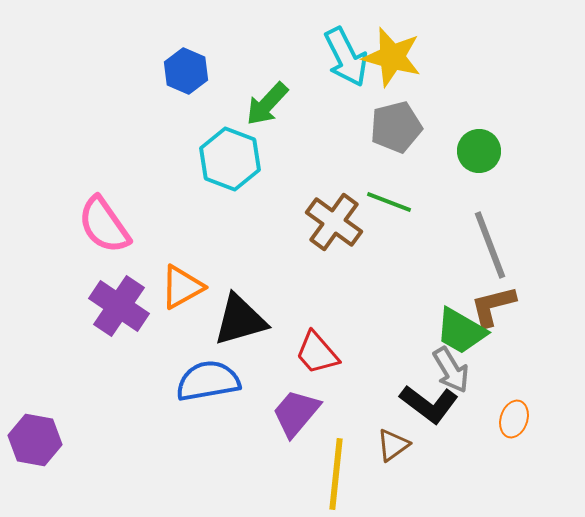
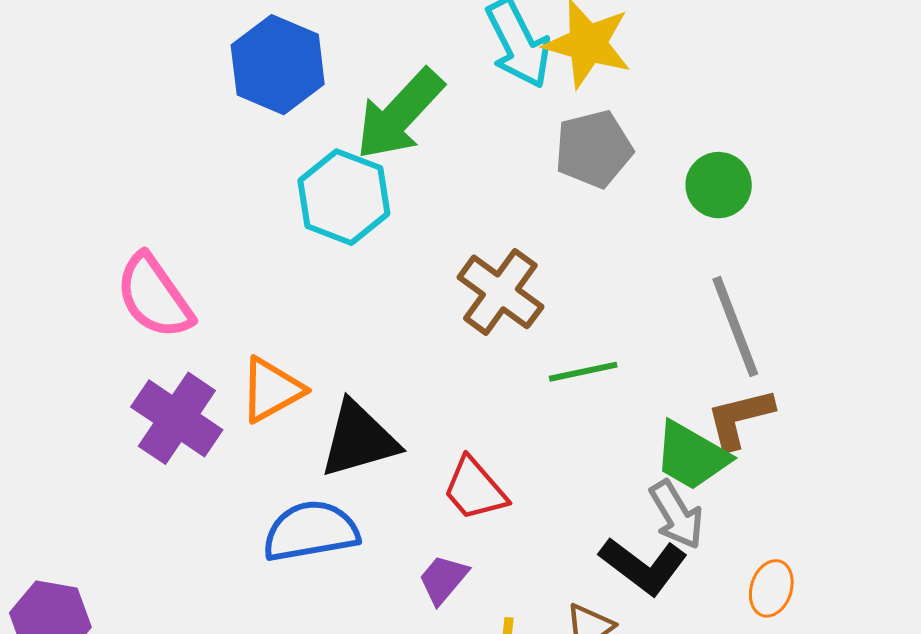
blue hexagon: (186, 71) -> (278, 65), size x1.4
green arrow: (267, 104) -> (400, 114), size x1.4
green line: (389, 202) -> (583, 372), moved, turned -33
purple trapezoid: (296, 413) -> (443, 579), size x0.7

